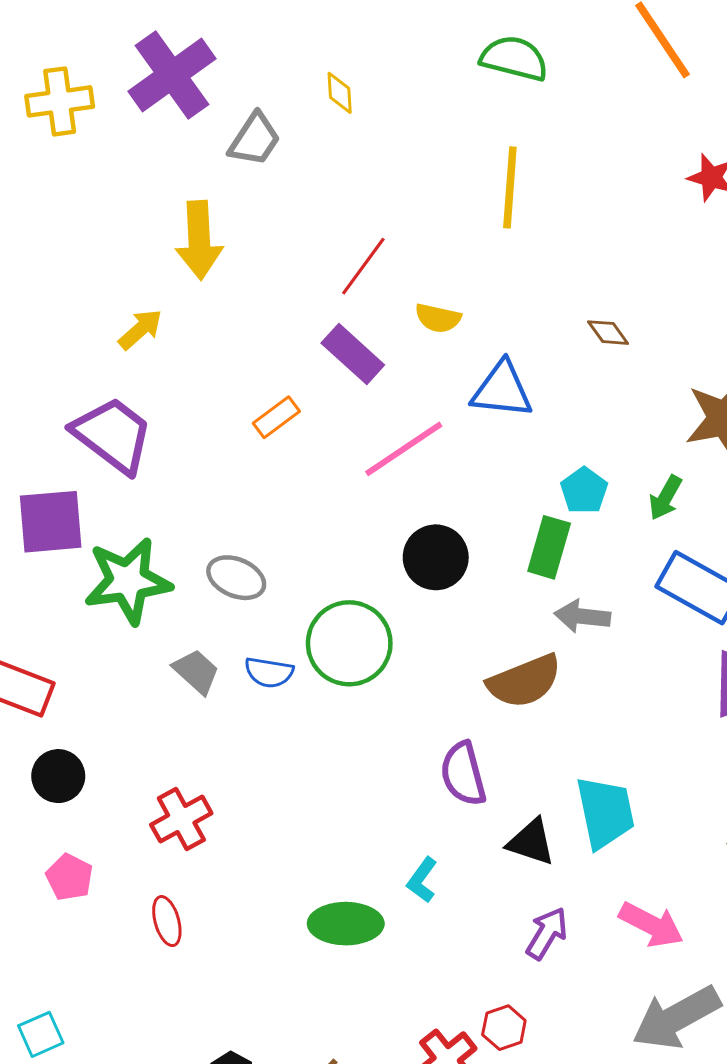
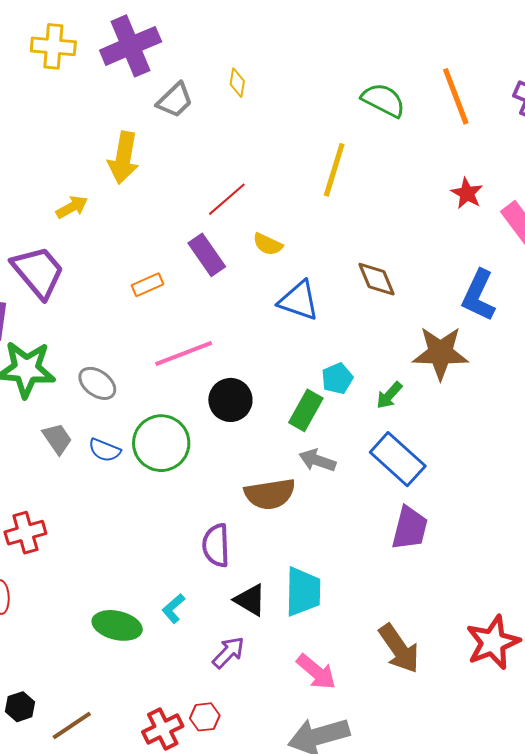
green semicircle: (514, 58) -> (383, 100), moved
brown diamond: (608, 333) -> (376, 279), size x1.5
pink line: (404, 449) -> (184, 354), moved
purple arrow: (547, 933) -> (228, 652), moved

